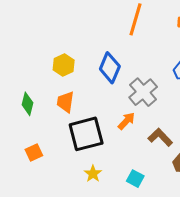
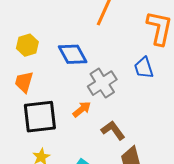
blue diamond: (110, 68) -> (73, 54), turned -60

